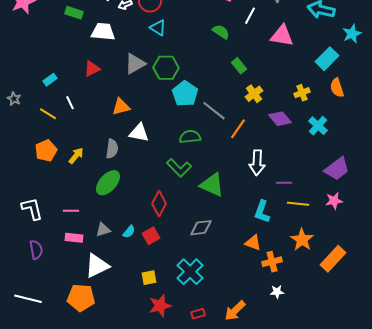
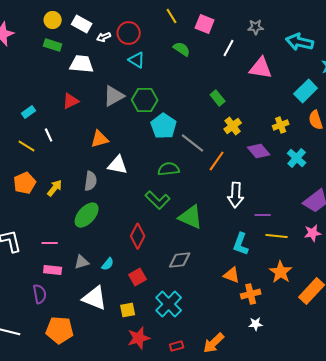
green semicircle: (221, 32) -> (182, 49), moved
red square: (151, 236) -> (138, 277), moved
purple semicircle: (36, 250) -> (40, 294), moved
white triangle: (97, 266) -> (95, 298), moved, turned 48

